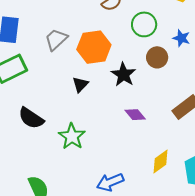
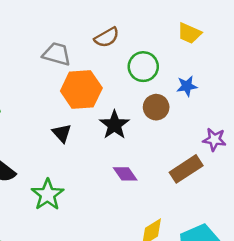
blue star: (181, 38) -> (187, 86), turned -30
gray trapezoid: (56, 40) -> (57, 54), moved, turned 55
black triangle: (80, 85) -> (62, 133), turned -30

